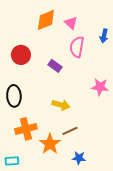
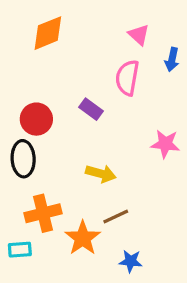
orange diamond: (46, 20) -> (48, 33), moved
pink triangle: (71, 23) -> (139, 35), moved
red circle: (21, 55) -> (36, 119), moved
cyan rectangle: (12, 161) -> (20, 250), moved

